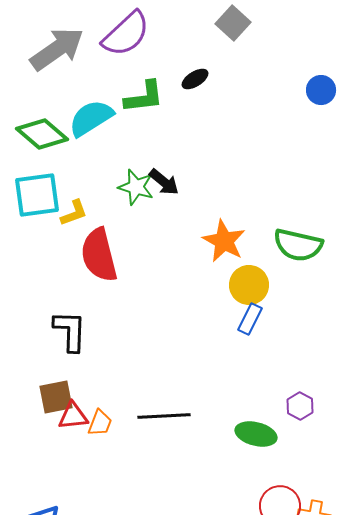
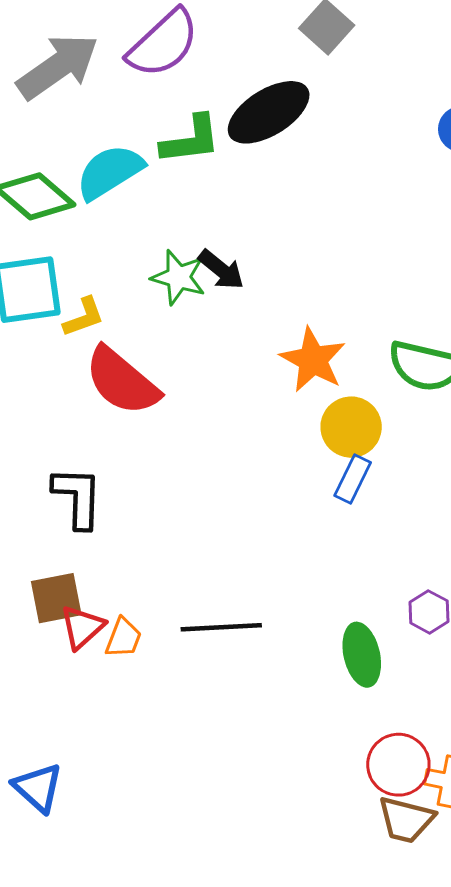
black ellipse: (195, 79) -> (269, 112), size x2.0
red semicircle: (99, 255) -> (122, 381), turned -36
red triangle: (73, 416) -> (82, 627), turned -36
green ellipse: (256, 434) -> (362, 655), turned 63

